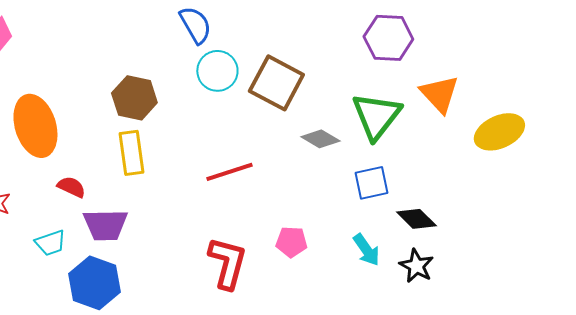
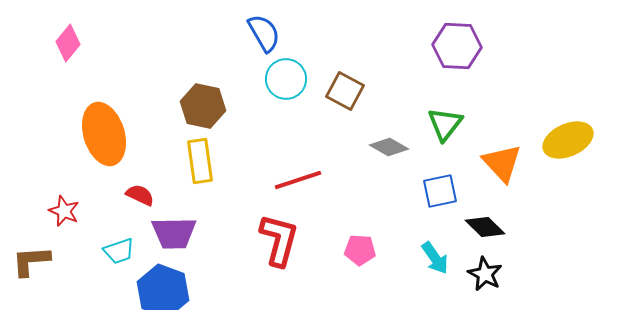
brown square: (276, 83) -> (345, 91), size x0.7
orange triangle: (439, 94) -> (502, 163), moved
green triangle: (376, 116) -> (445, 124), size x0.7
red L-shape: (227, 263) -> (279, 240), moved

